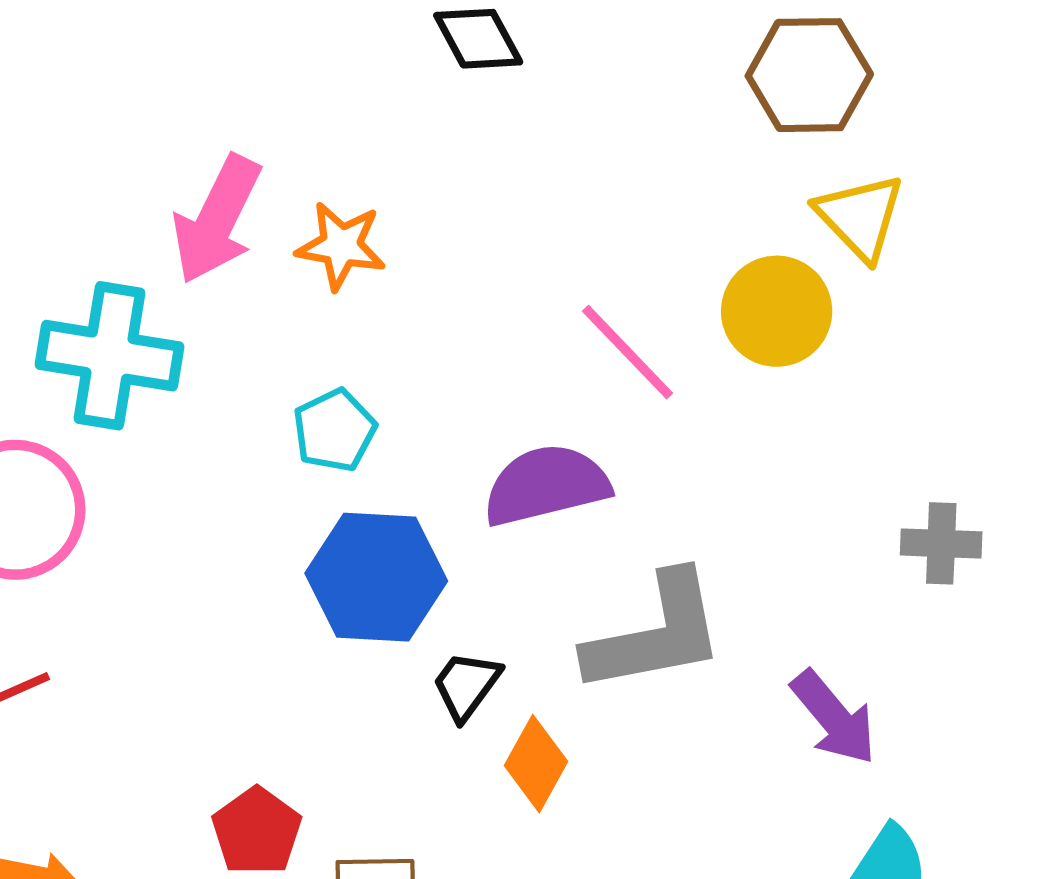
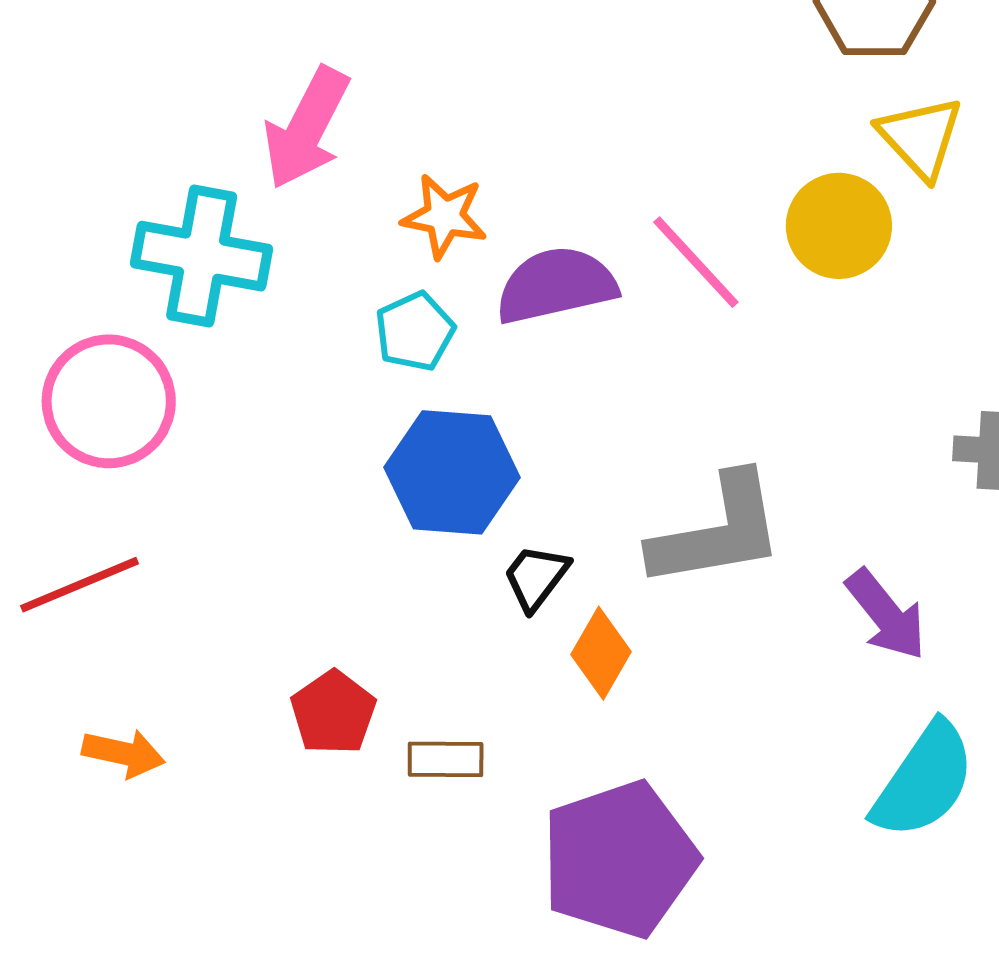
orange star: (341, 246) -> (444, 216), moved
purple semicircle: (546, 485) -> (556, 285), moved

